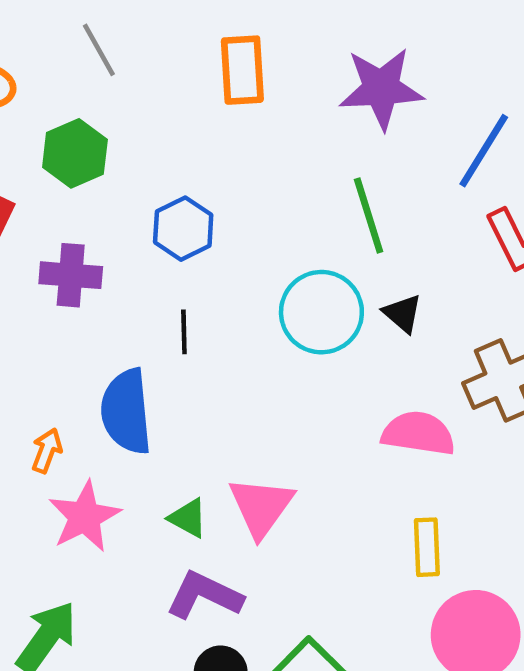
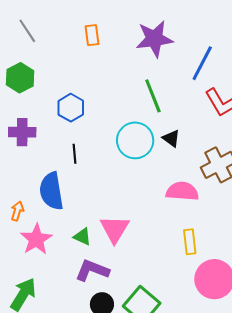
orange rectangle: (242, 70) -> (92, 35), size x0.7

